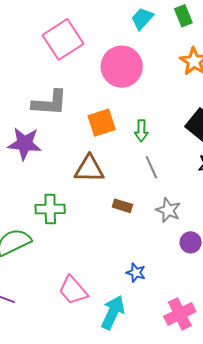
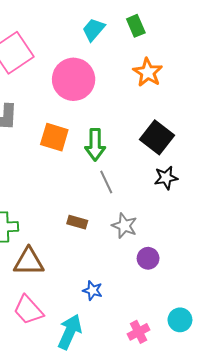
orange square: (102, 123) -> (54, 137), turned 36
green arrow: (141, 131) -> (95, 145), size x1.4
brown triangle: (89, 169) -> (29, 262), moved
pink cross: (180, 314) -> (139, 332), size x0.7

